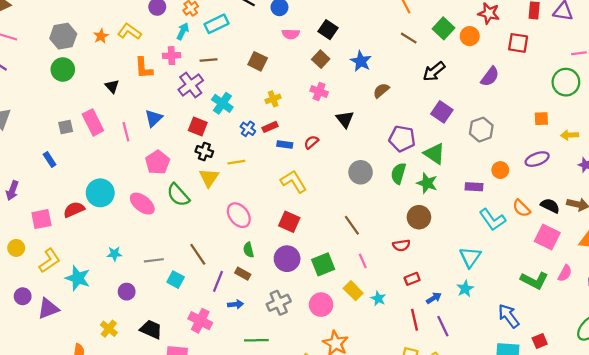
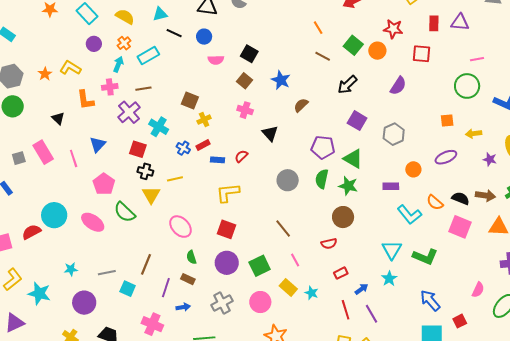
brown square: (258, 61) -> (190, 101), moved
yellow L-shape: (294, 181) -> (228, 193), turned -60
brown line: (198, 254) -> (146, 264), turned 60
pink semicircle: (565, 273) -> (478, 290), moved
green L-shape: (534, 280) -> (425, 257), moved
purple circle: (127, 292) -> (84, 303), size x1.5

